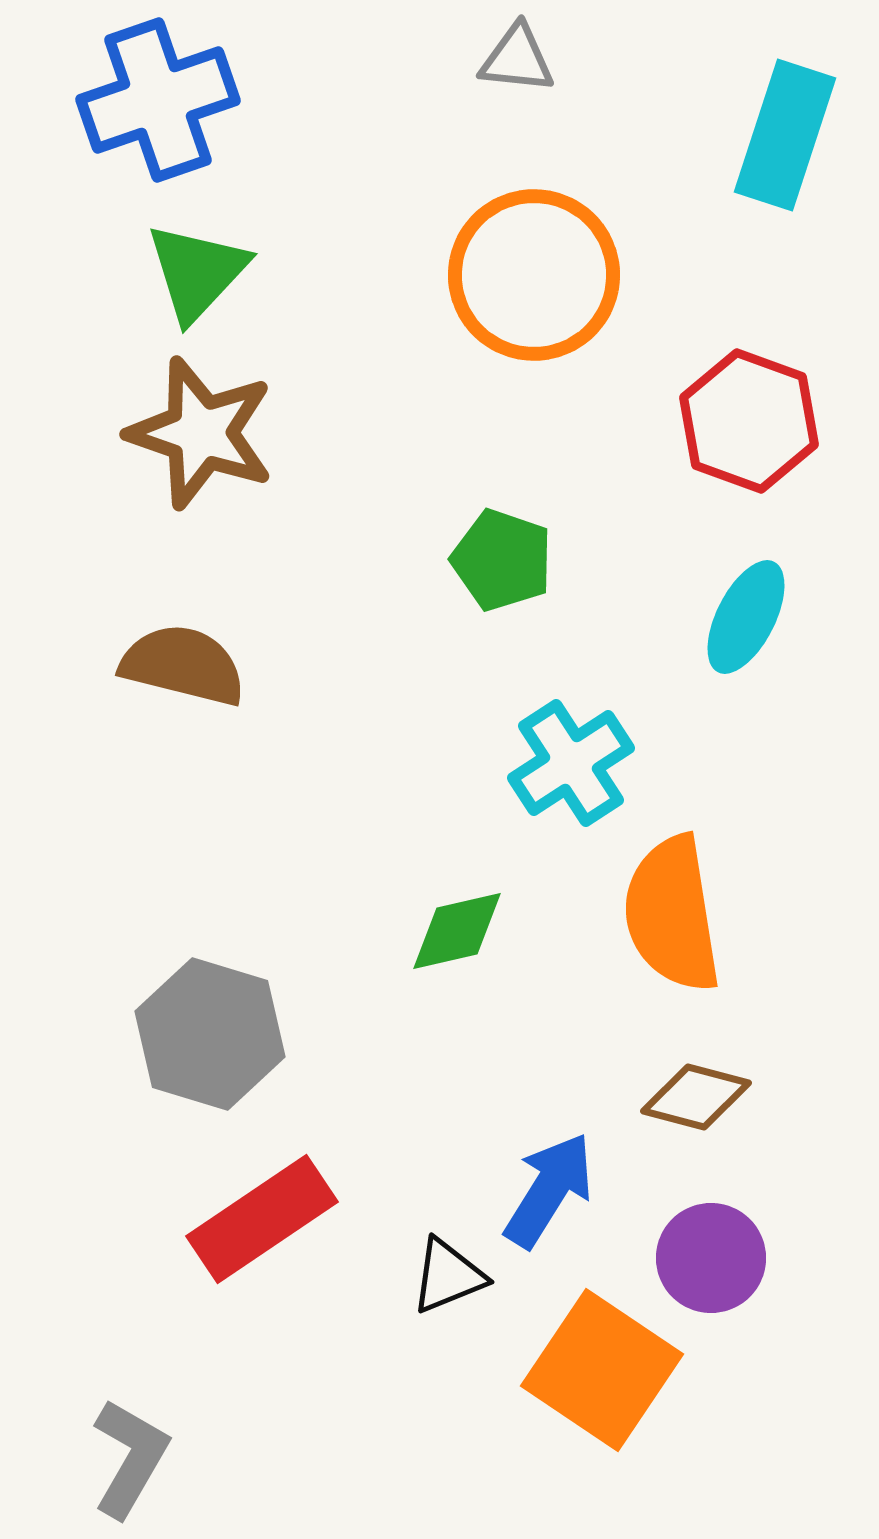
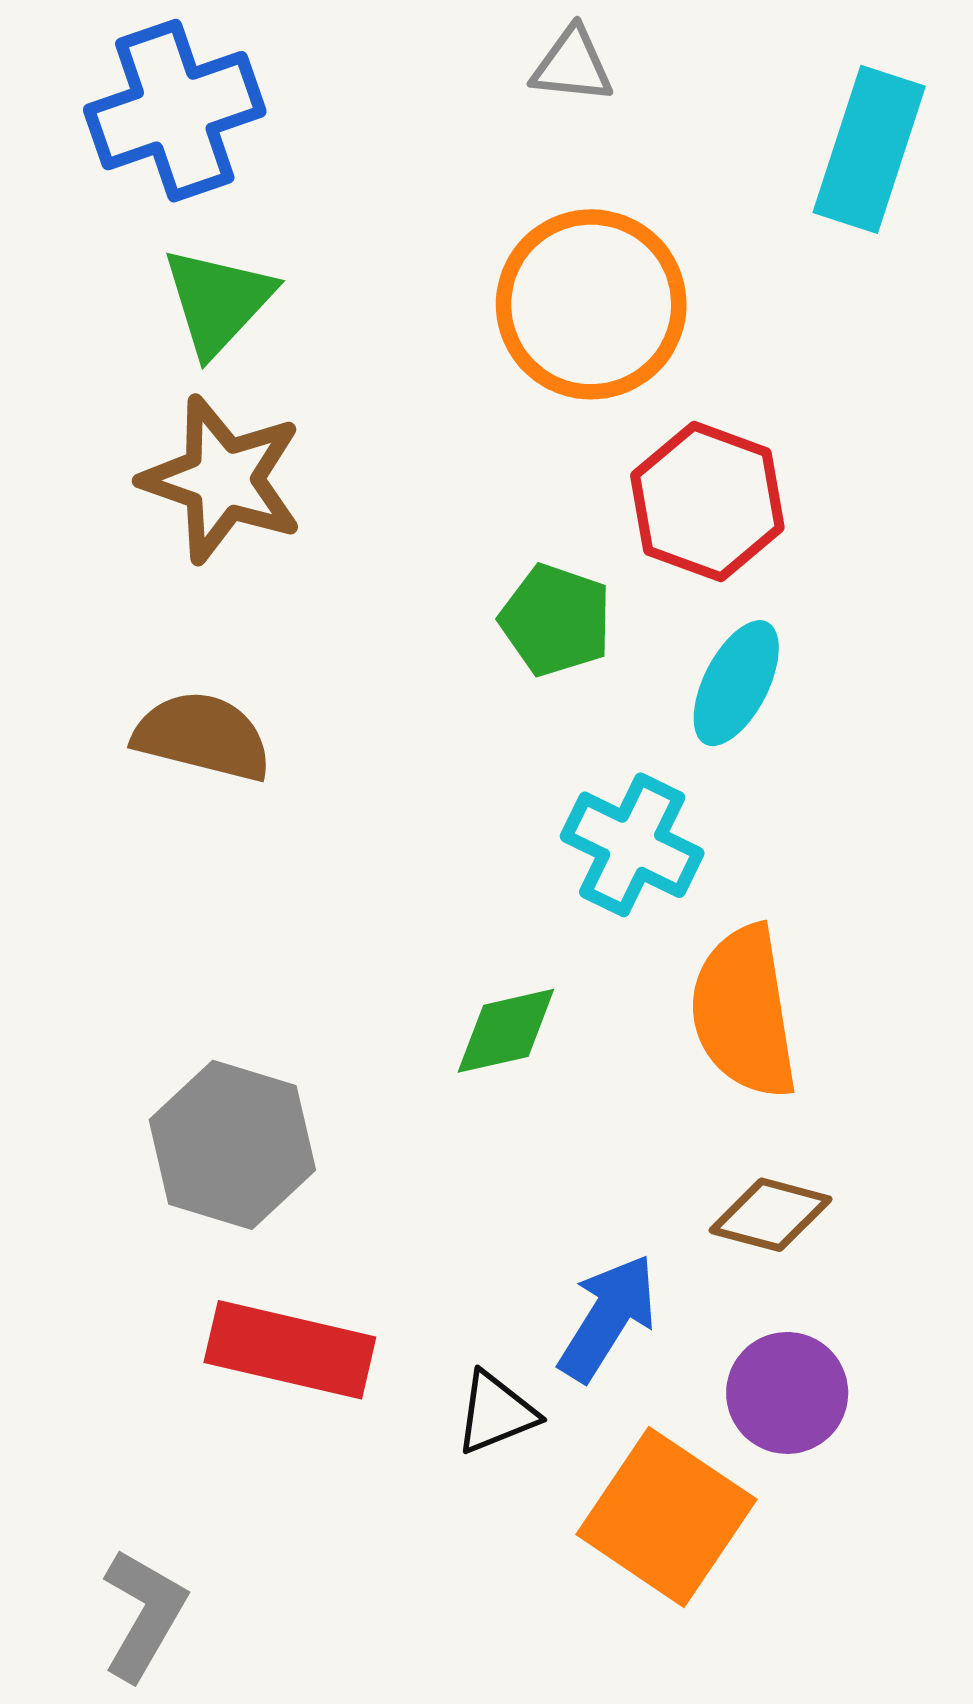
red hexagon: (749, 421) -> (707, 502), moved
cyan ellipse: (746, 617) -> (736, 683), moved
cyan cross: (571, 763) -> (632, 845), turned -31
red rectangle: (262, 1219) -> (290, 1350), turned 47

